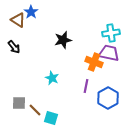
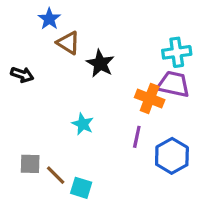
brown triangle: (18, 20) -> (68, 43), moved
black star: (63, 40) -> (100, 63), turned -30
black arrow: (14, 47) -> (22, 75), turned -32

